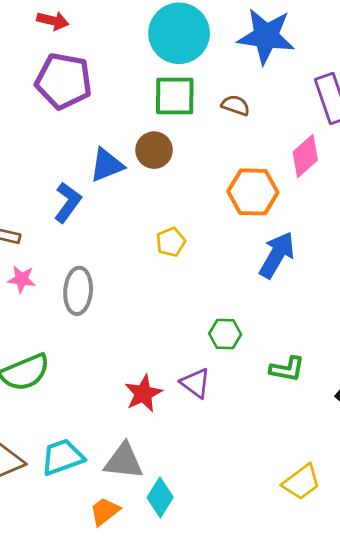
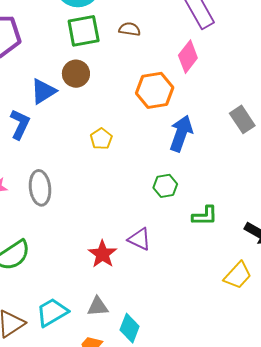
green hexagon: (225, 334) -> (165, 186), moved
gray triangle: (124, 461) -> (98, 307), size x0.7
yellow trapezoid: (301, 482) -> (238, 275), moved

